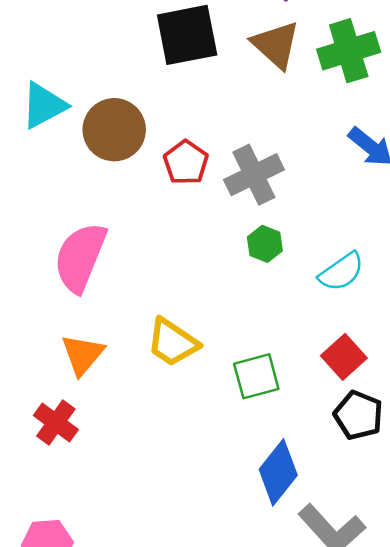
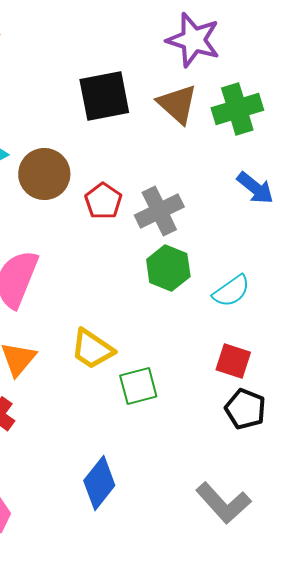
green hexagon: (265, 244) -> (168, 268), size x1.5
red square: (344, 357) -> (233, 361), turned -30
green square: (256, 376) -> (138, 386), moved
blue diamond: (278, 472) -> (99, 483), moved

